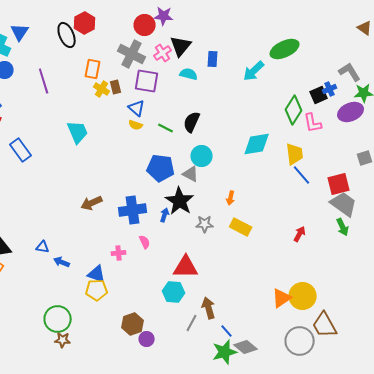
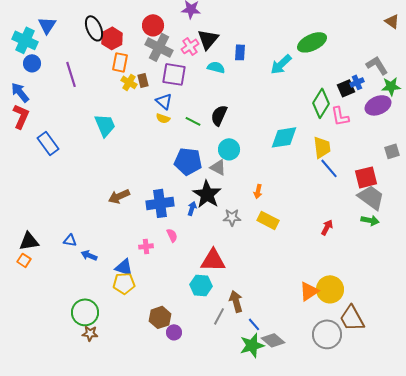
red hexagon: (85, 23) -> (112, 38), moved
red circle: (145, 25) -> (153, 25), moved
green arrow: (343, 227) -> (370, 220), turned -54

